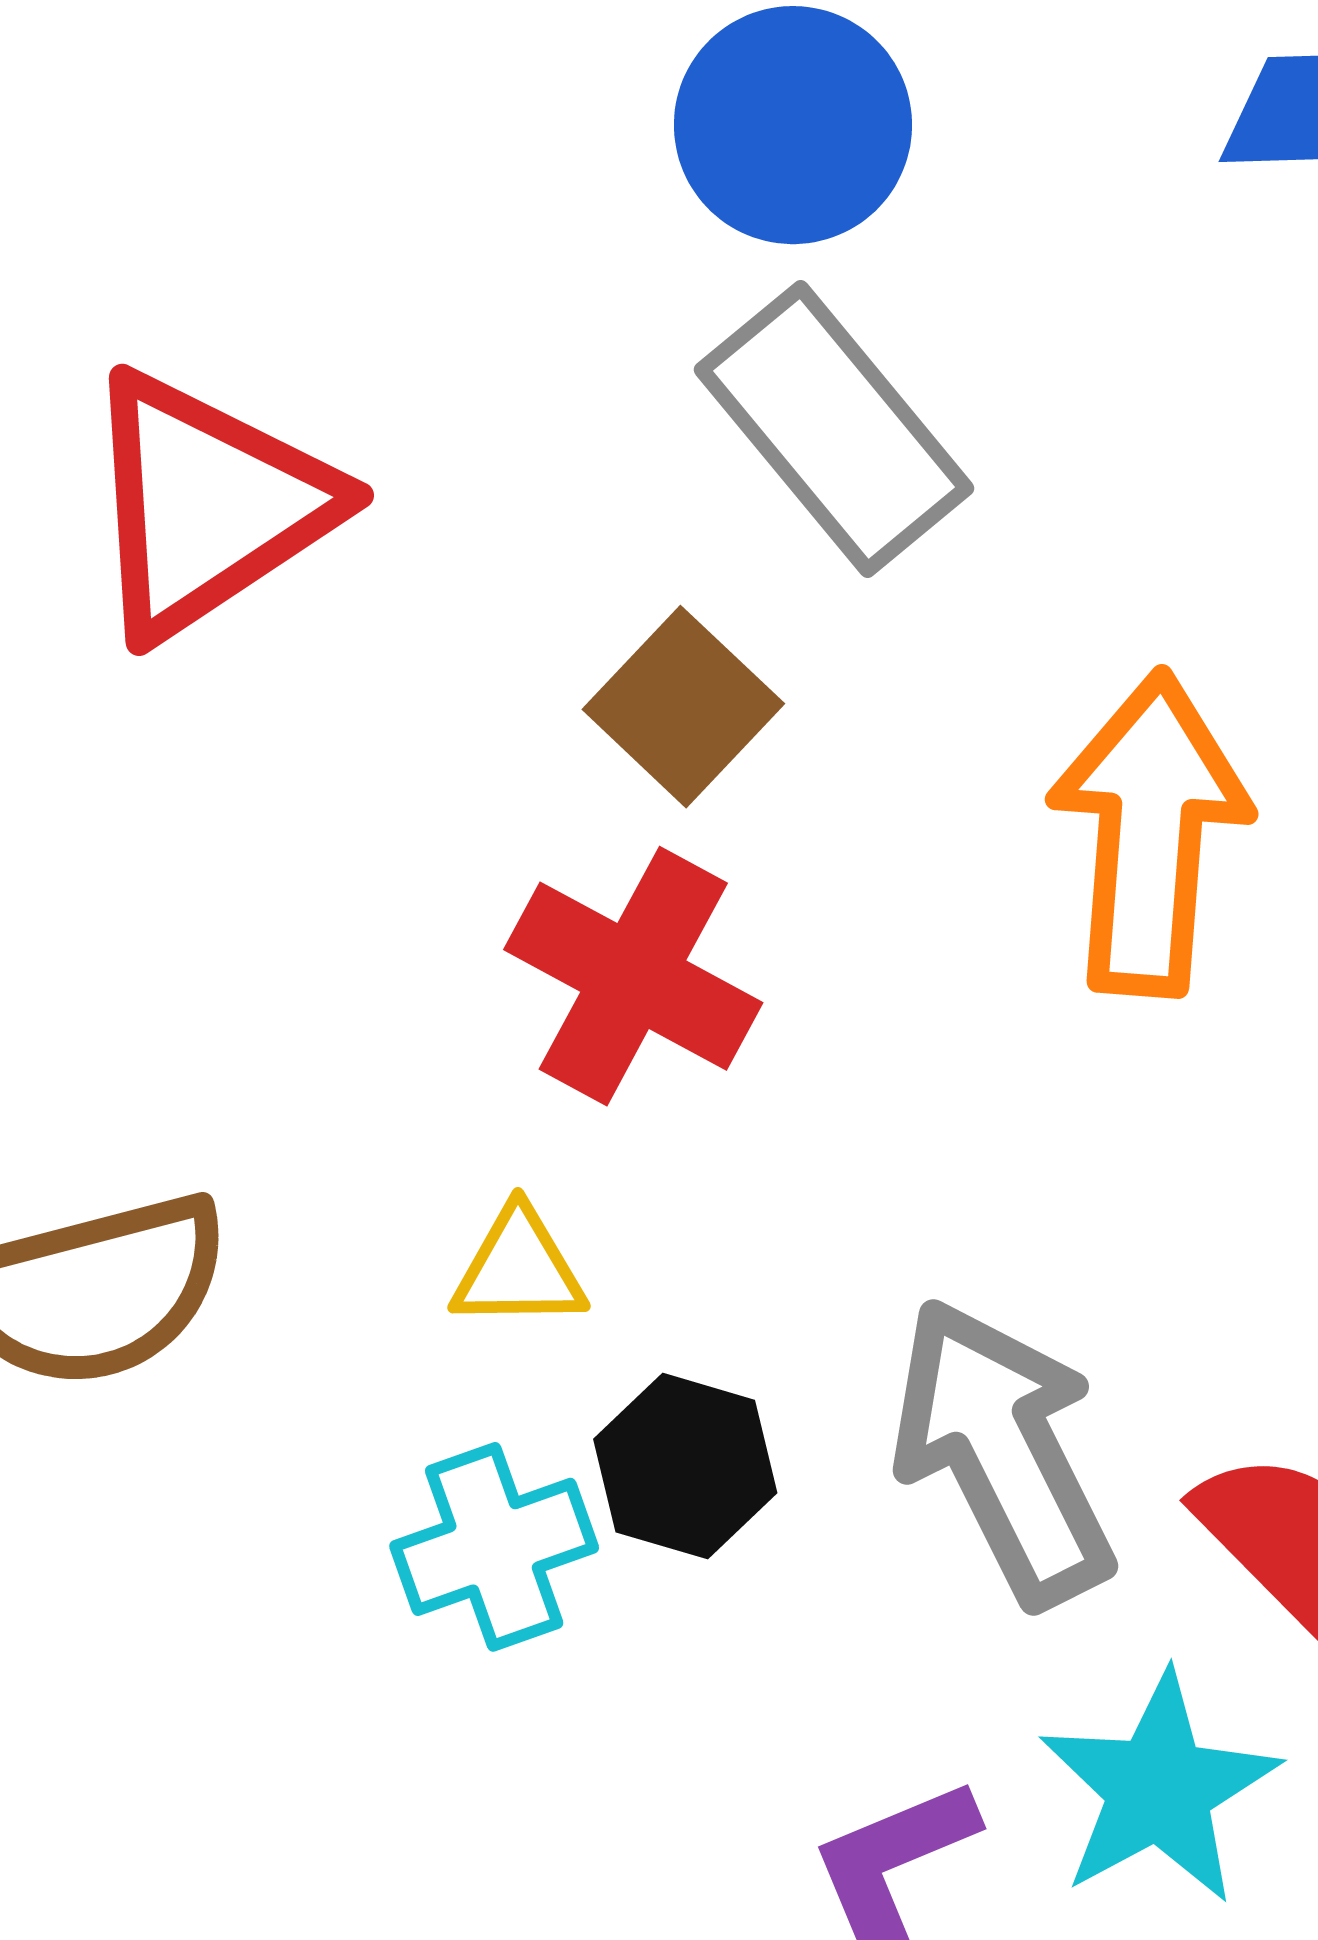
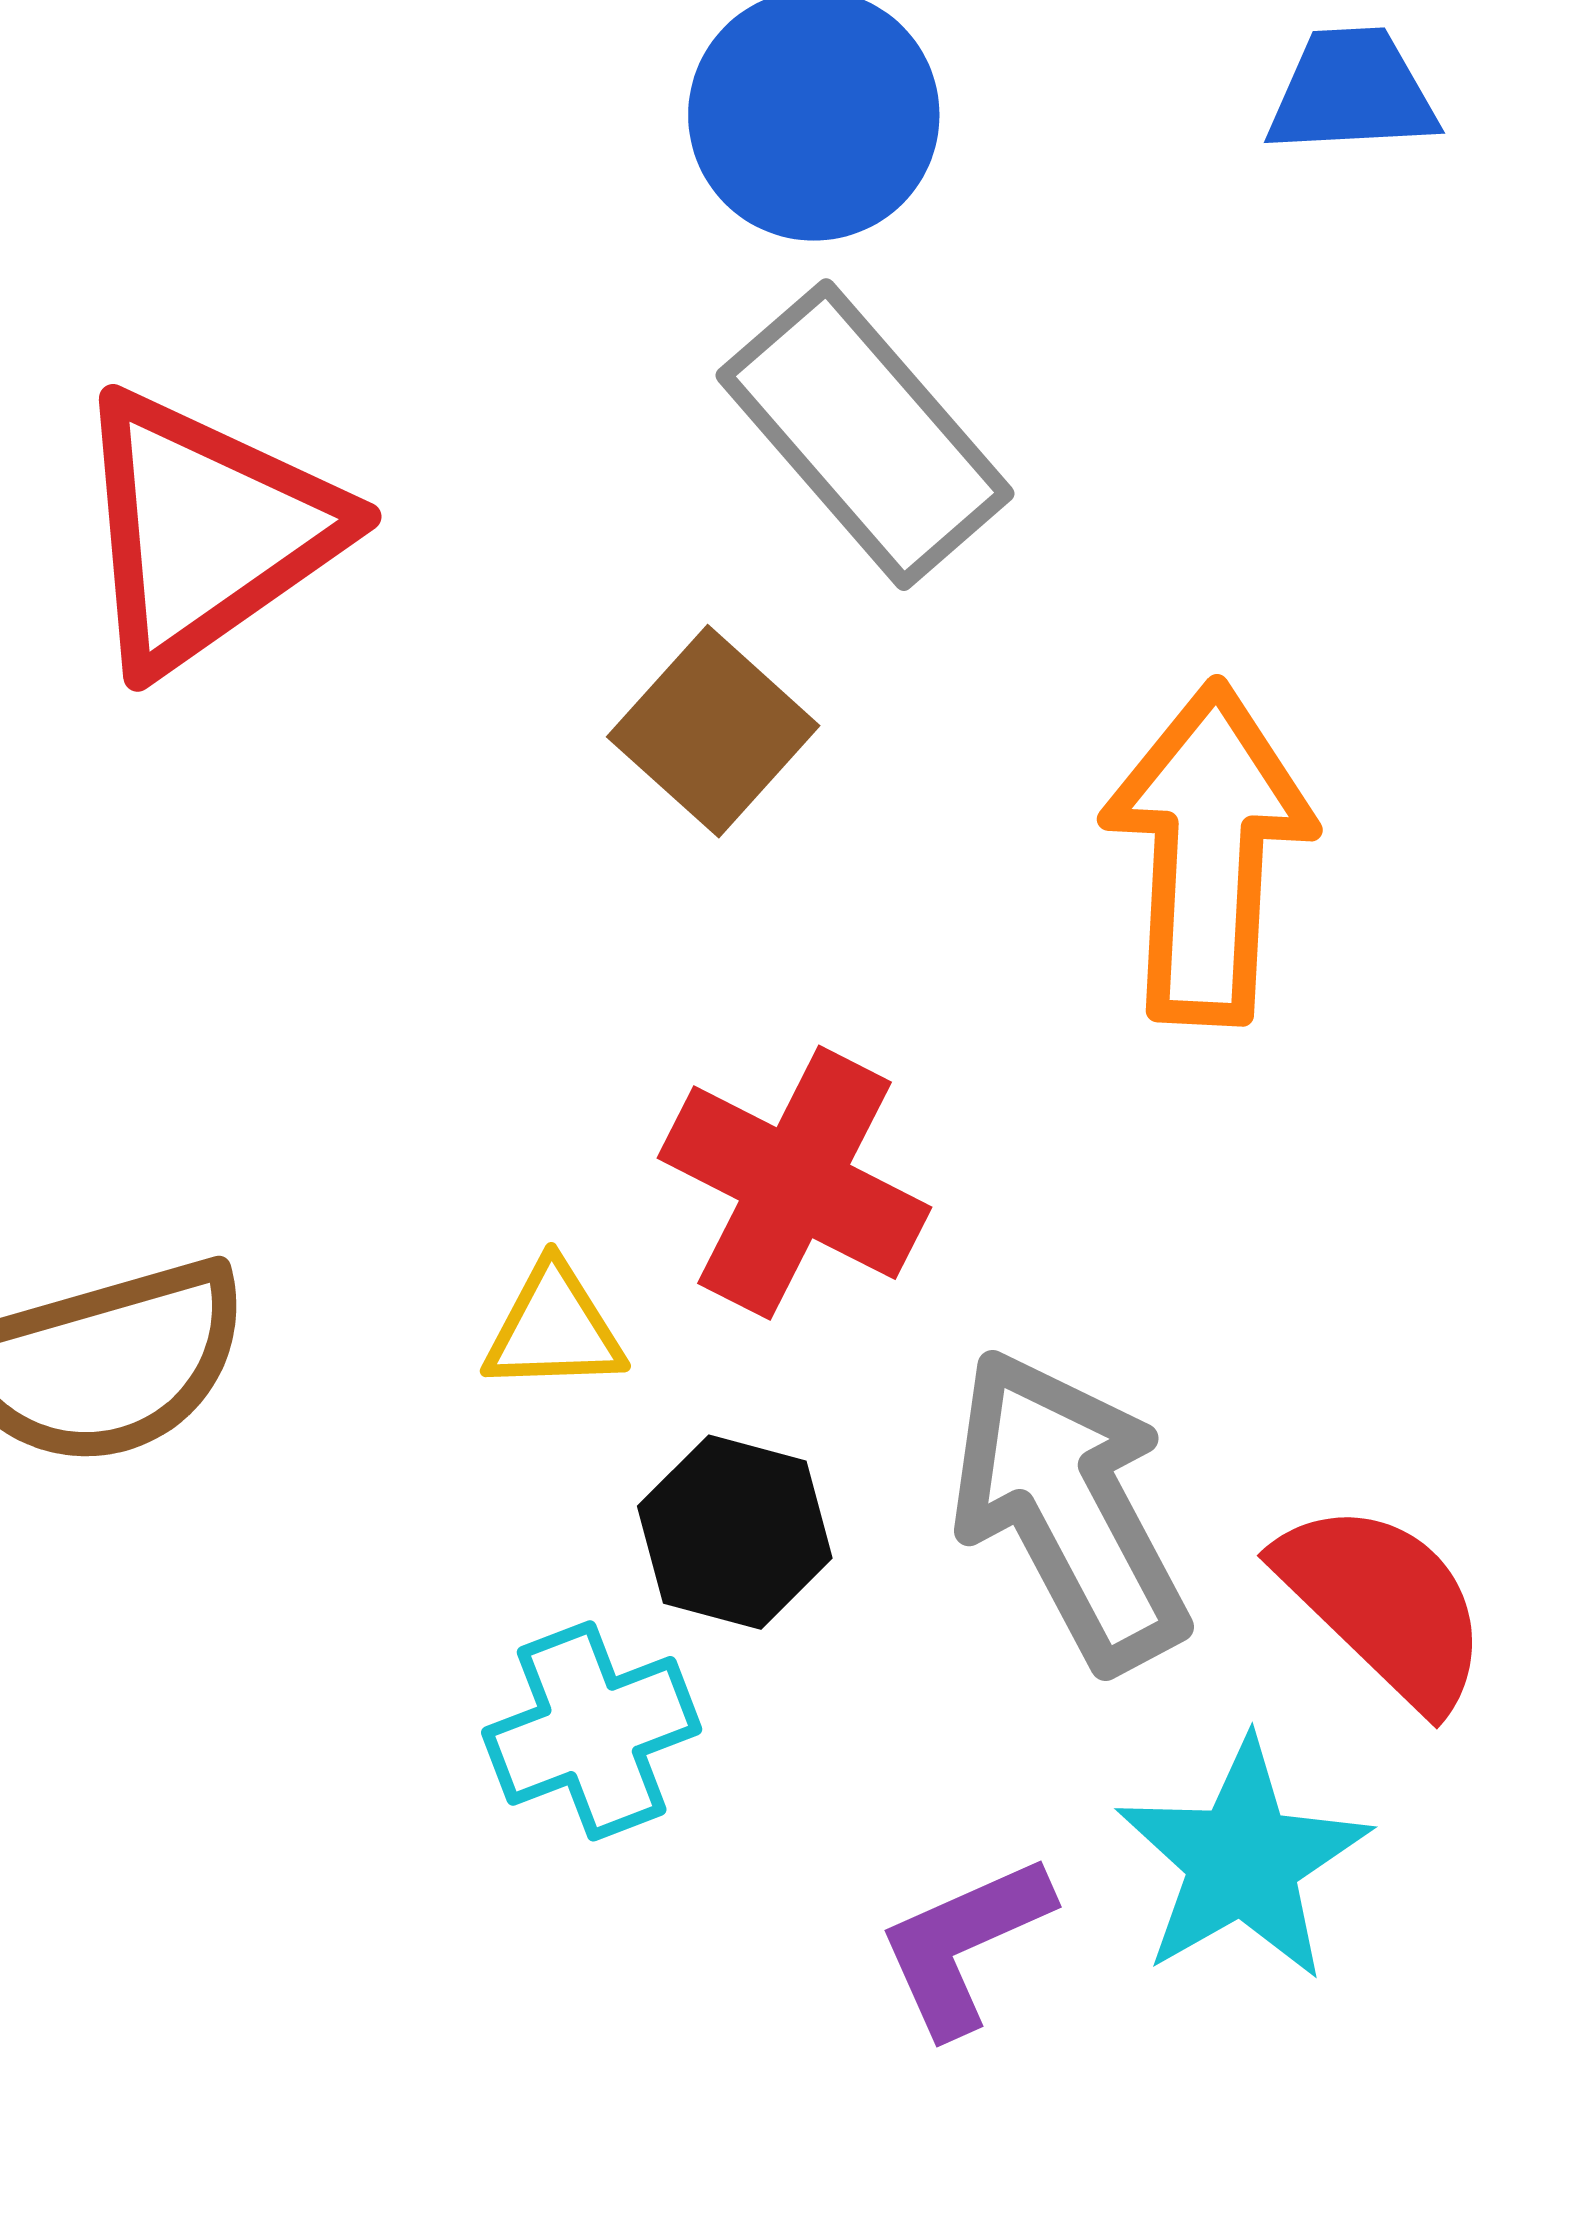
red cross: (633, 976) -> (795, 1183), moved
cyan cross: (494, 1547) -> (592, 1731), moved

